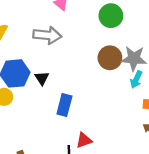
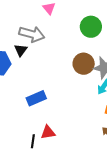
black triangle: (42, 78) -> (21, 50), moved
blue rectangle: (64, 105) -> (36, 98), turned 42

